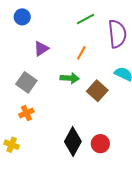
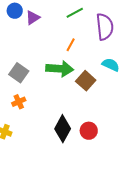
purple triangle: (41, 49) -> (33, 18), moved
green arrow: (70, 78) -> (60, 69), size x1.5

